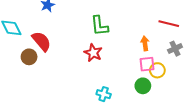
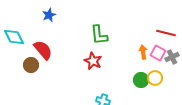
pink square: (147, 64) -> (158, 53), moved, turned 35
green circle: (143, 86) -> (141, 80), moved

